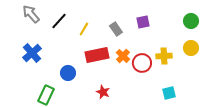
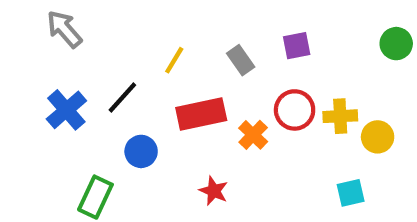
black line: (59, 21) -> (122, 97), moved
yellow circle: (191, 48) -> (378, 137), moved
orange cross: (123, 56) -> (253, 135), moved
red circle: (142, 63) -> (295, 110), moved

